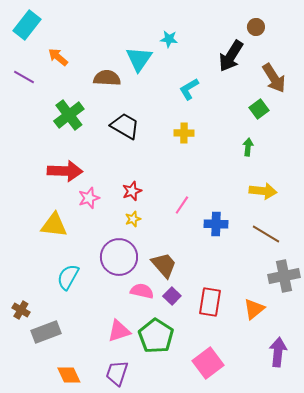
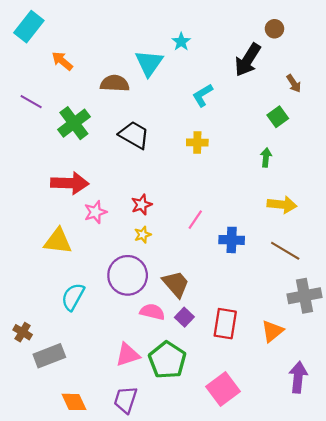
cyan star: (169, 39) -> (181, 42), turned 30
purple line: (24, 77) -> (31, 102), moved
brown arrow: (274, 78) -> (294, 83), size x0.6

